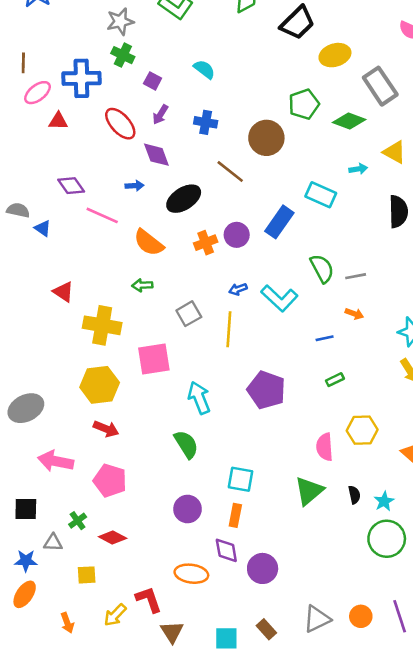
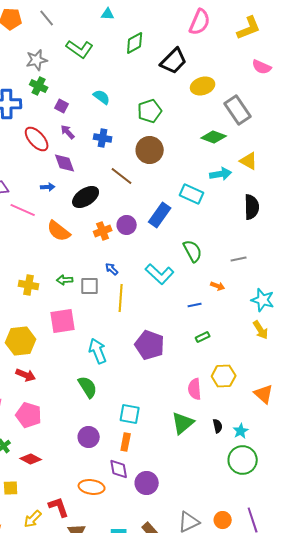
green pentagon: (304, 104) -> (150, 111), moved
purple arrow: (160, 115) -> (68, 132), turned 105
cyan arrow: (358, 169) -> (221, 174), size x1.5
gray line: (356, 276) -> (239, 259), moved
green arrow: (142, 285) -> (65, 280), moved
blue arrow: (238, 289) -> (112, 269), moved, turned 64
gray square: (189, 314) -> (90, 286), turned 30
yellow cross: (102, 325) -> (29, 285), moved, size x0.7

